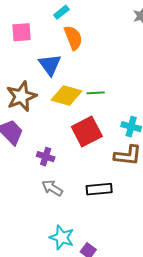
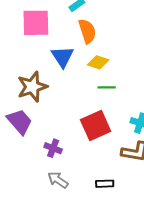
pink square: (21, 32) -> (36, 23), size x1.4
yellow diamond: (66, 95) -> (98, 62), moved, size x0.7
black rectangle: (99, 189) -> (105, 184), size x0.7

